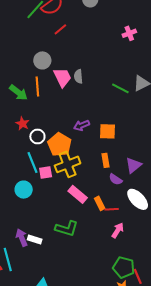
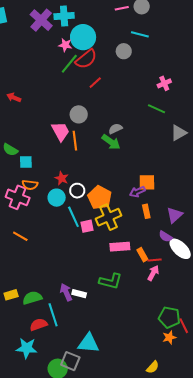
gray semicircle: (78, 76) -> (115, 129), turned 72
pink trapezoid: (62, 77) -> (60, 131), moved
green line: (120, 88) -> (156, 109), moved
green arrow: (18, 93) -> (111, 142), moved
purple arrow: (81, 125) -> (137, 192), moved
purple semicircle: (116, 179) -> (166, 236), moved
cyan circle: (24, 190) -> (57, 198), moved
pink rectangle: (78, 194) -> (120, 247), turned -42
pink arrow: (118, 230) -> (153, 273), moved

